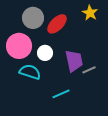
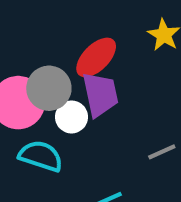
gray circle: (33, 18) -> (49, 88), moved
purple trapezoid: (74, 61) -> (100, 94), moved

